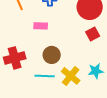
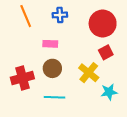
brown circle: (52, 55) -> (52, 68), moved
yellow cross: (71, 76) -> (89, 73), moved

